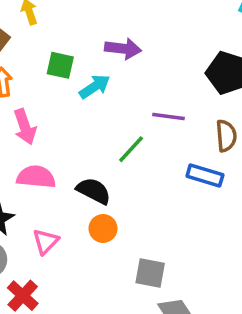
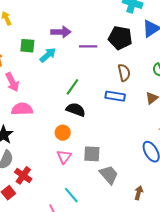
purple line: (169, 116) -> (88, 46), moved
black semicircle: (94, 191) -> (76, 110), moved
pink triangle: (46, 242) -> (64, 157), moved

